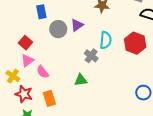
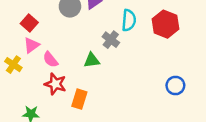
green triangle: (81, 80) -> (92, 60), moved
red star: (24, 94) -> (55, 84), moved
orange rectangle: (49, 98) -> (79, 99), moved, turned 35

